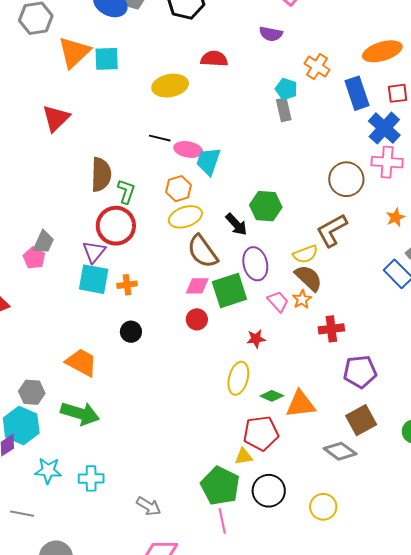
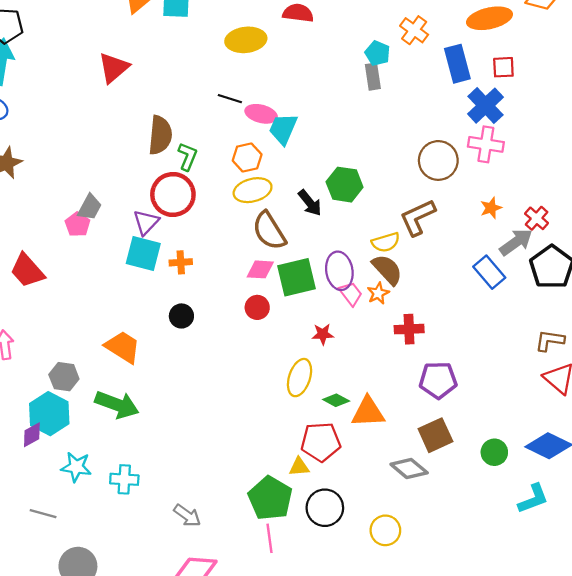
purple ellipse: (255, 264) -> (339, 271), moved

